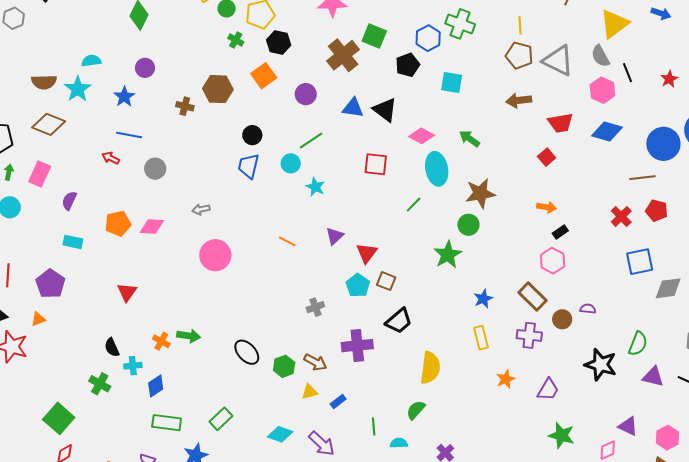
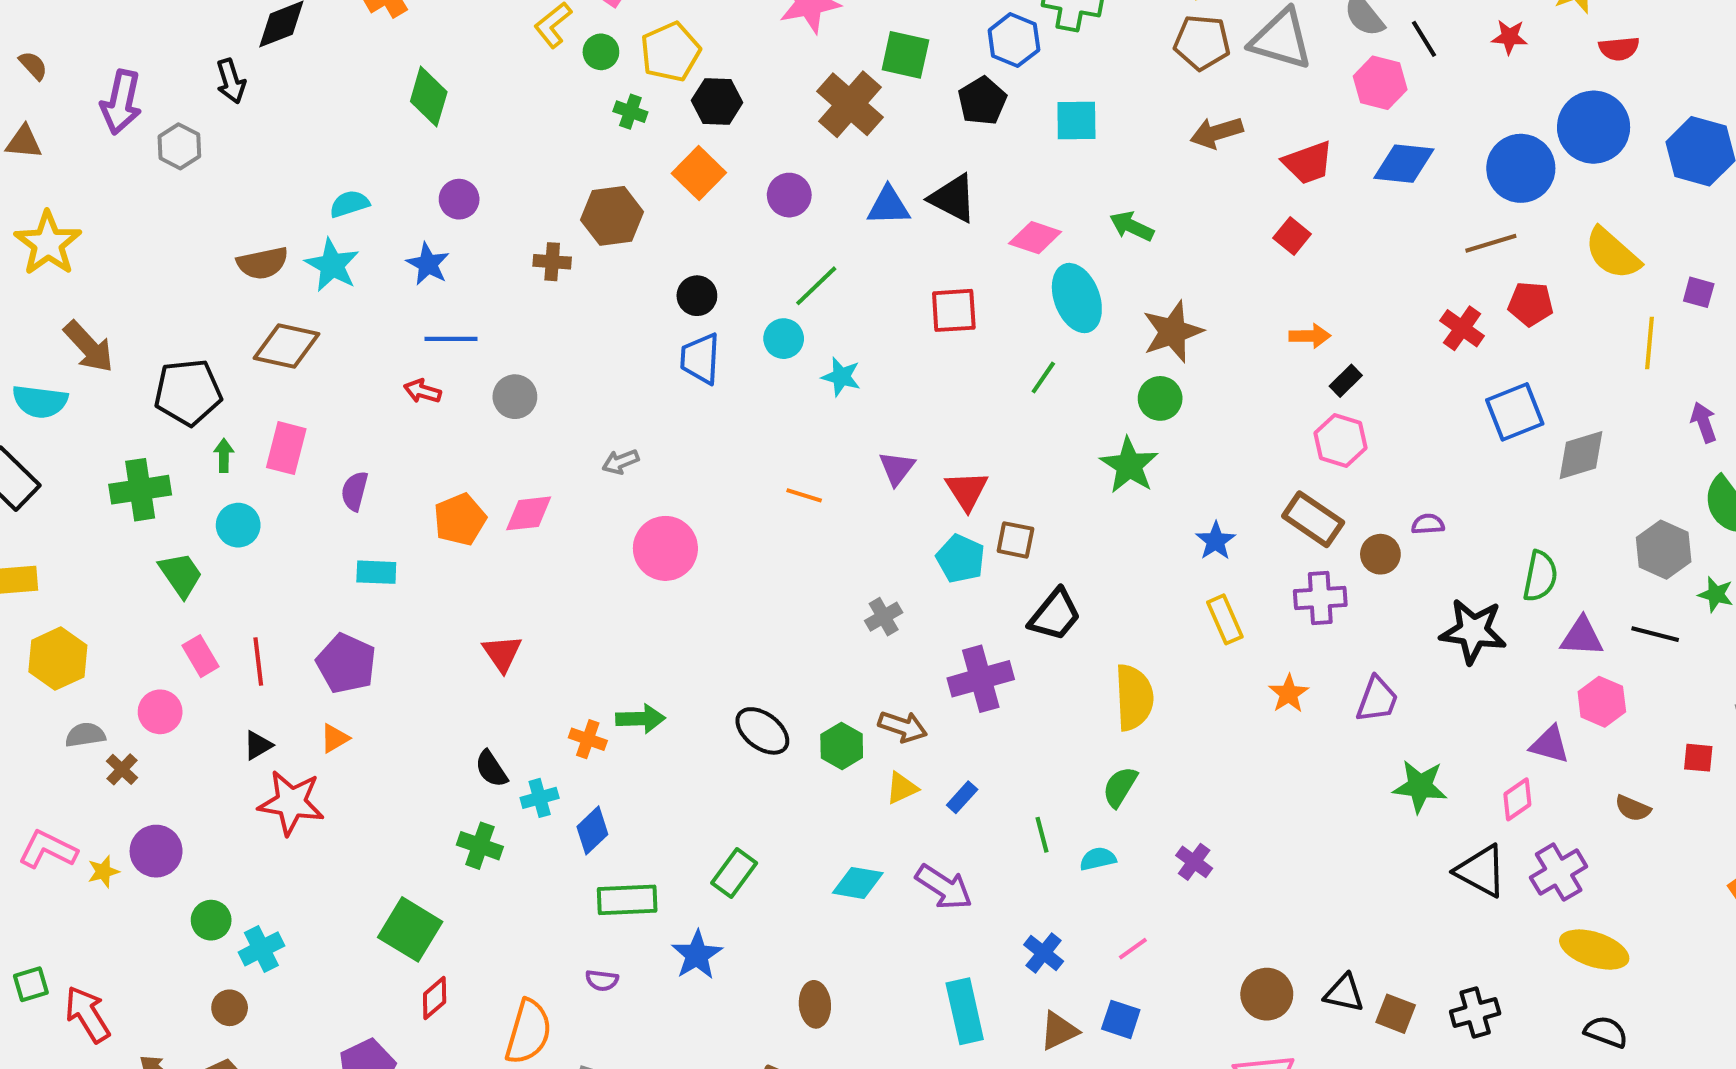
red star: (669, 79) -> (1509, 37), turned -30
pink hexagon: (668, 438) -> (1602, 702), moved

